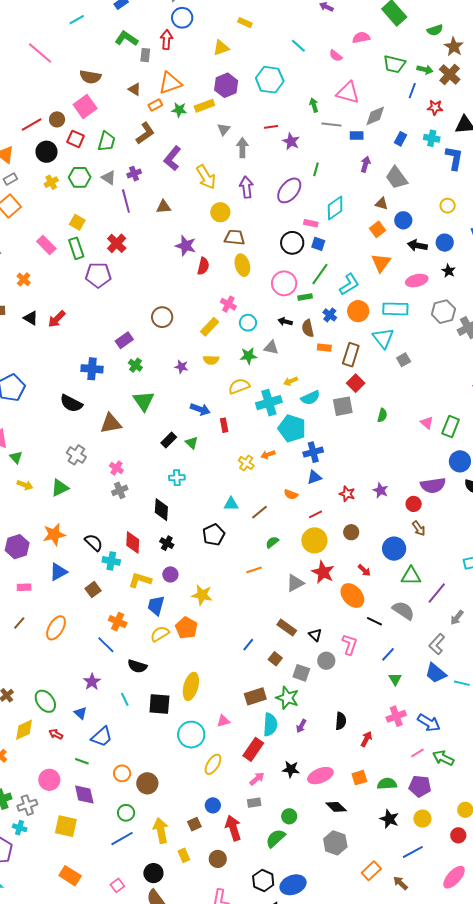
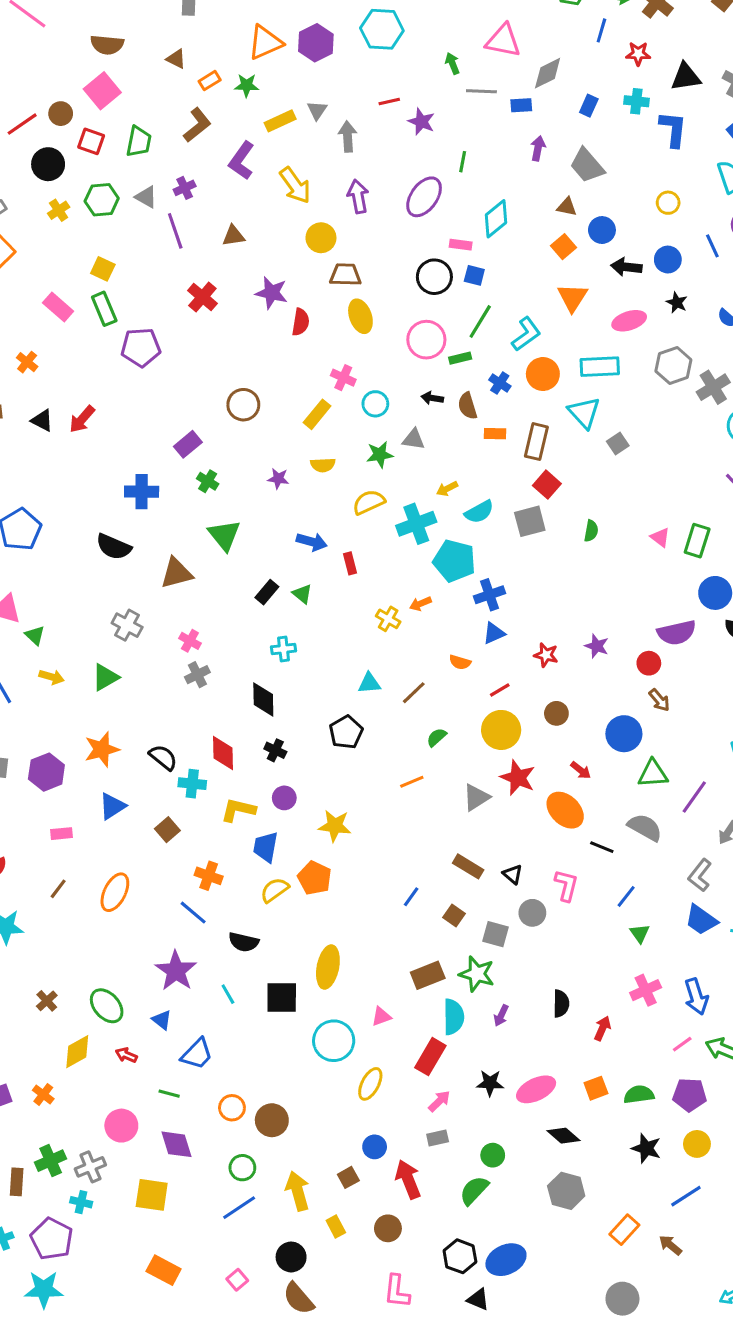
orange triangle: (170, 83) -> (265, 42), moved
yellow rectangle: (204, 106) -> (280, 121), moved
red cross: (117, 243) -> (202, 297), moved
purple star: (92, 682) -> (176, 971), size x1.5
blue arrow: (429, 723) -> (696, 997), turned 45

